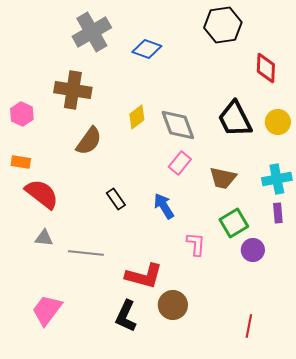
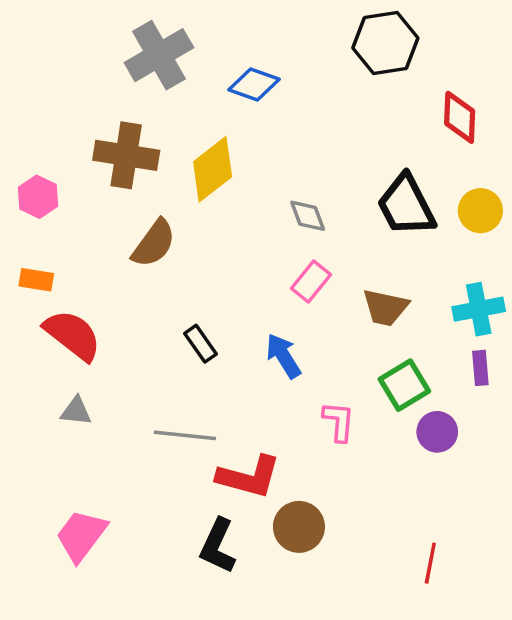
yellow diamond: (137, 117) -> (213, 169), moved, size x1.5
gray diamond: (178, 125) -> (308, 216), size x0.6
gray line: (86, 253) -> (185, 435), moved

